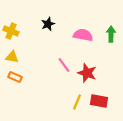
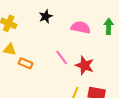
orange rectangle: (15, 77) -> (26, 63), moved

